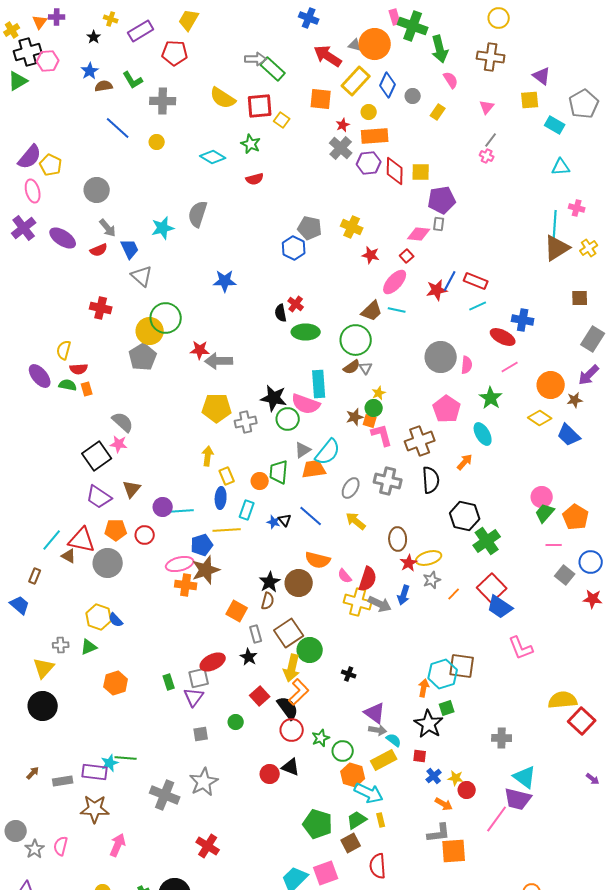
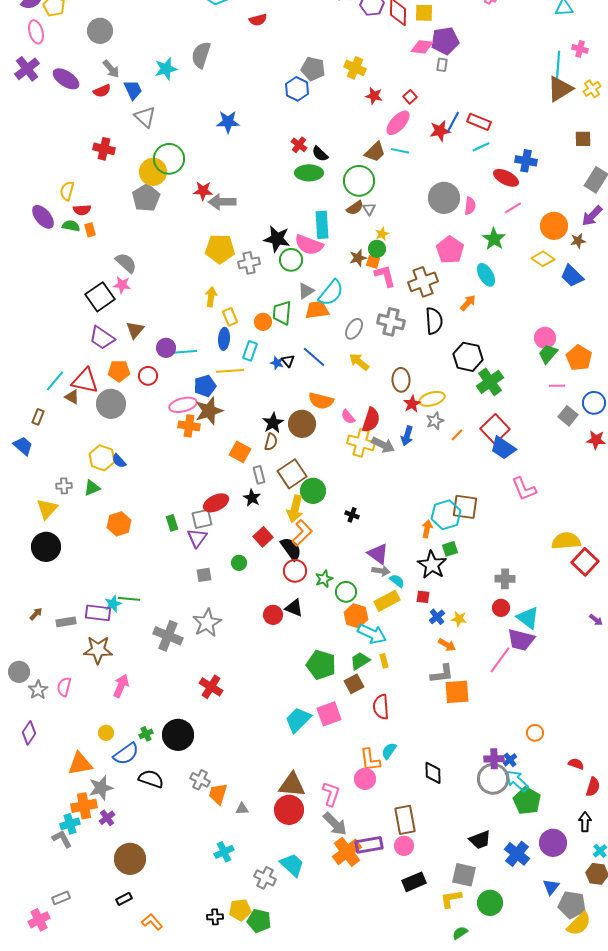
pink diamond: (419, 234) -> (422, 47), moved
black semicircle: (281, 313) -> (320, 154), moved, turned -36
red circle: (467, 790) -> (501, 608), moved

